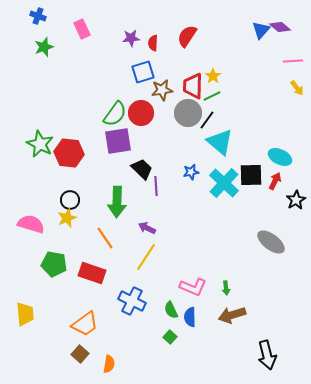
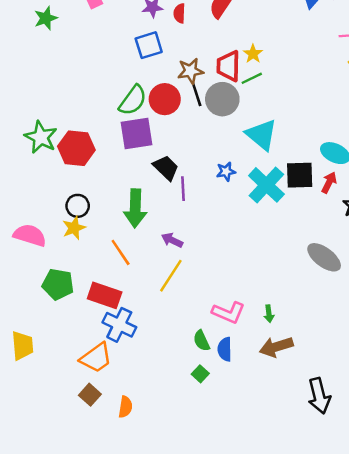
blue square: (143, 72) -> (149, 45), moved
black line: (207, 120) -> (197, 94), moved, turned -54
blue cross: (132, 301) -> (119, 325), moved

